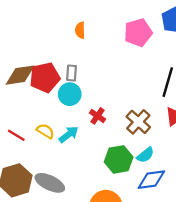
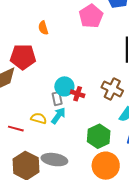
gray rectangle: (72, 73) -> (57, 99), moved
red pentagon: (45, 77) -> (23, 57), moved, turned 30
cyan circle: (70, 94) -> (64, 86), moved
green hexagon: (119, 159) -> (99, 136), moved

